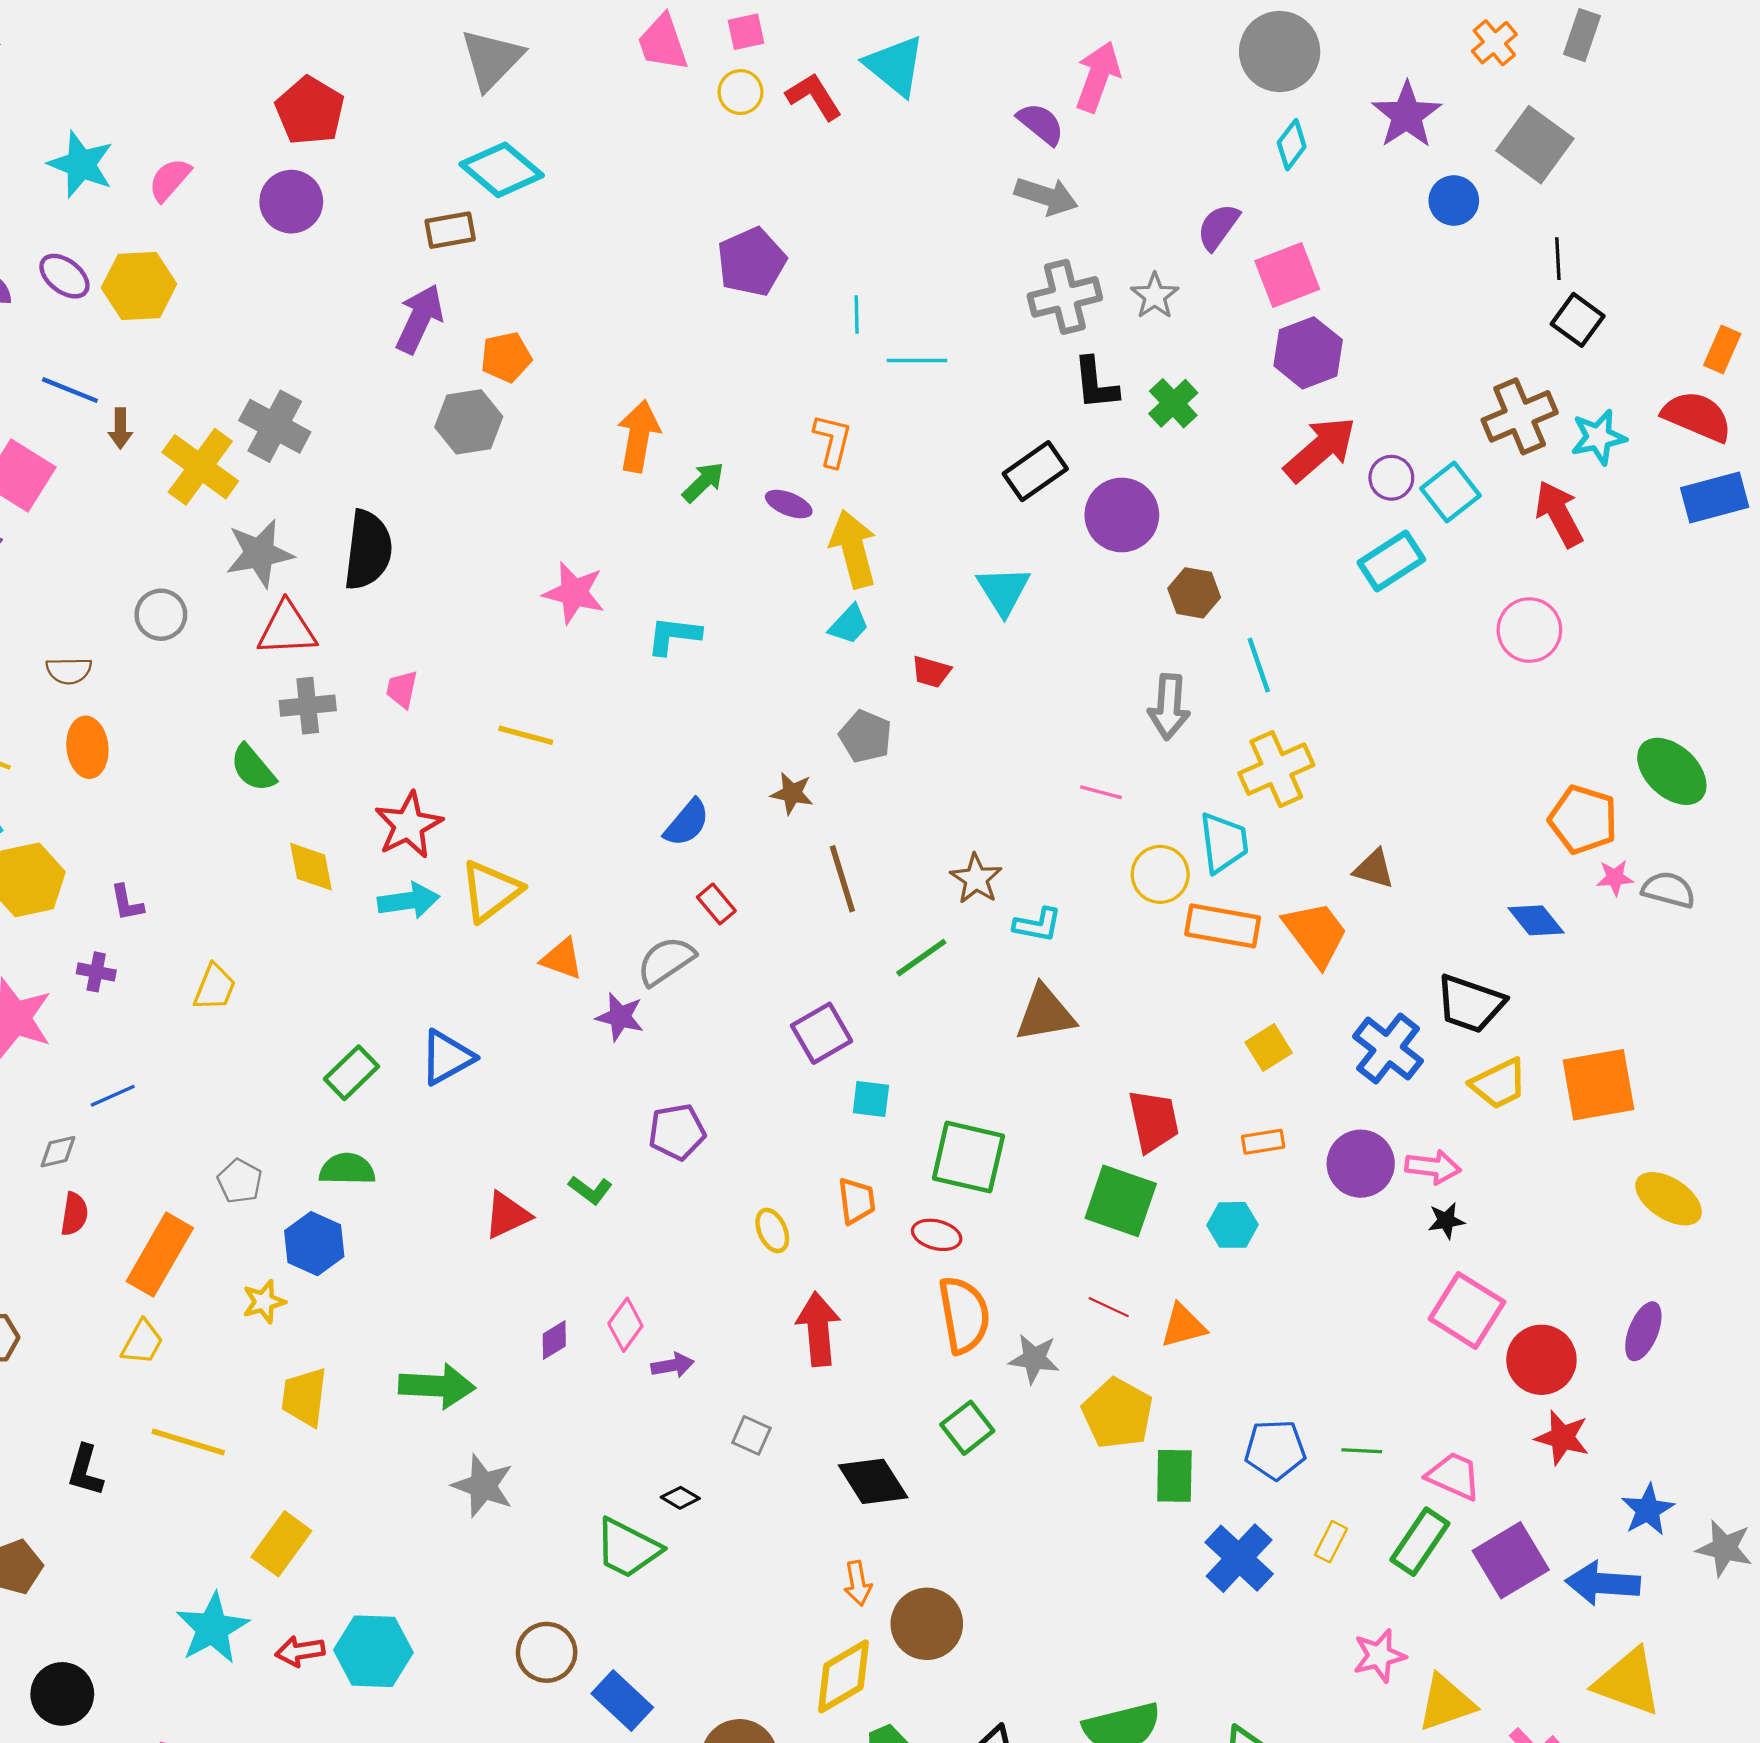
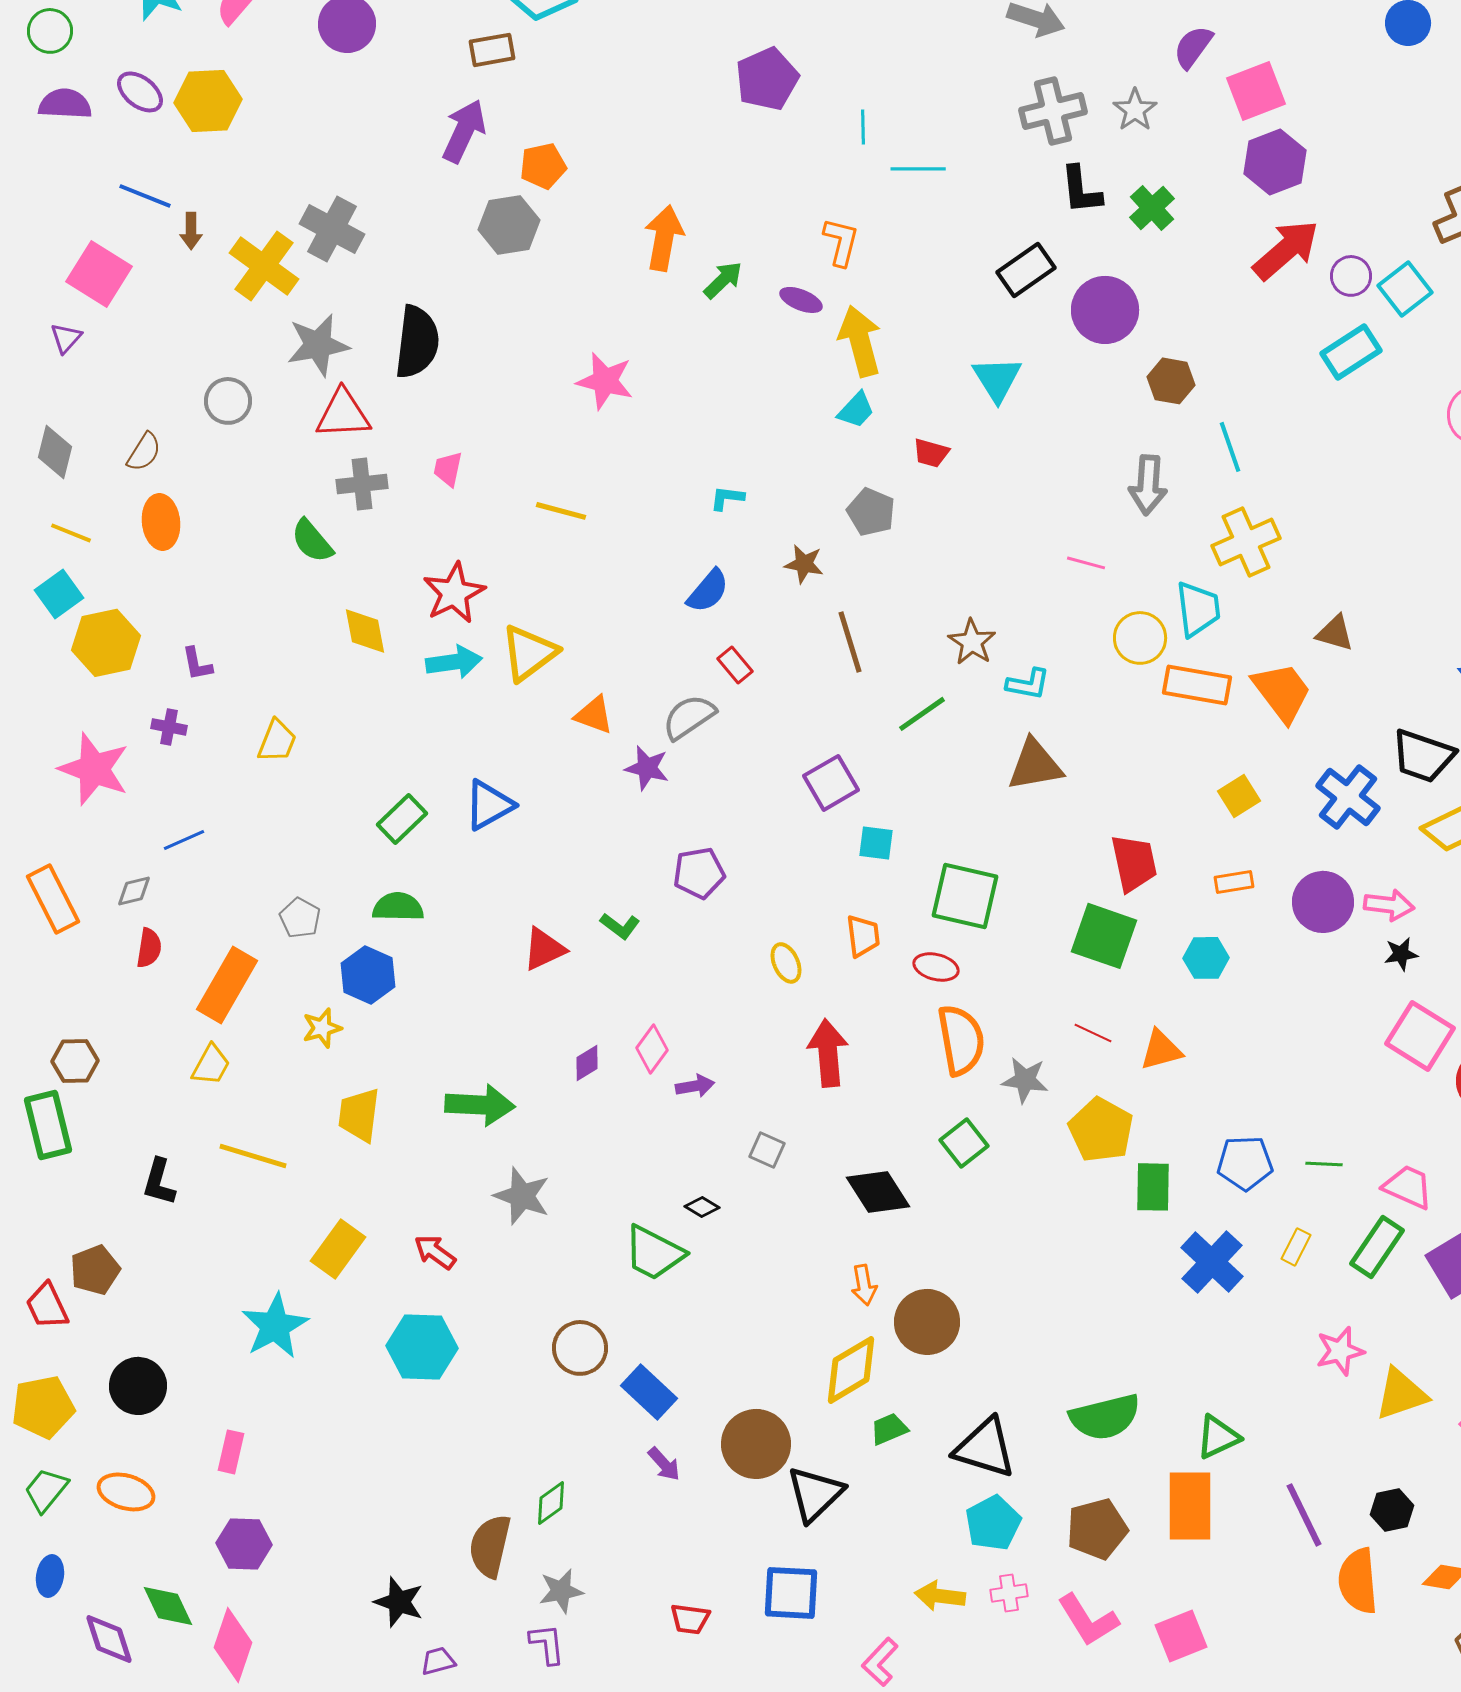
cyan L-shape: (674, 636) -> (727, 498), moved, size x0.7
brown semicircle: (69, 671) -> (144, 452), turned -57
red arrow: (300, 1651) -> (435, 1252), moved, turned 45

